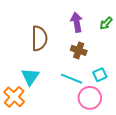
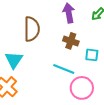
cyan square: (100, 75) -> (92, 55), moved, turned 32
cyan triangle: (30, 77) -> (14, 60), moved

